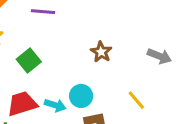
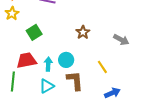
cyan arrow: (55, 105) -> (48, 64), turned -112

